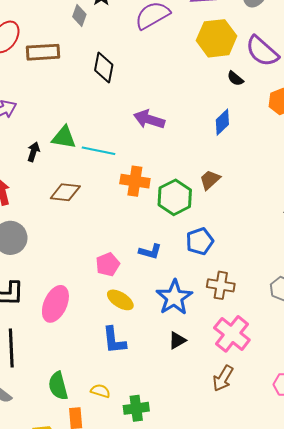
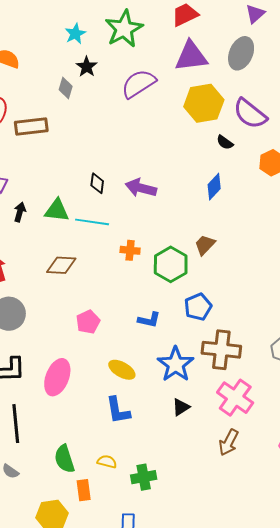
black diamond: (104, 67) -> (97, 183), moved, size x0.7
black arrow: (33, 152) -> (20, 212), moved
orange cross: (135, 181) -> (130, 250), size x0.7
pink pentagon: (108, 264) -> (88, 322), moved
brown cross: (221, 285) -> (221, 350), size x1.4

